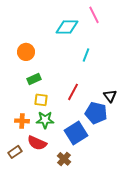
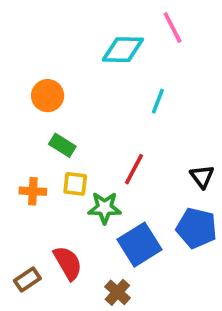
green rectangle: (34, 79) -> (62, 145), turned 56
blue pentagon: (96, 113) -> (197, 228), moved
green star: (45, 120) -> (105, 208), moved
orange cross: (22, 121) -> (33, 191), moved
red semicircle: (37, 143) -> (68, 263), turned -144

